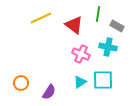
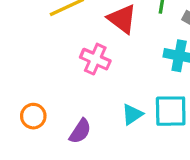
pink cross: (81, 54) -> (95, 59), moved

